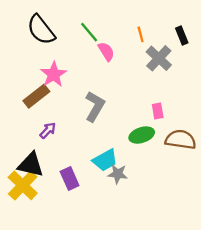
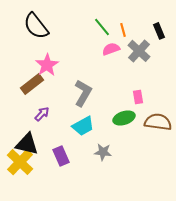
green line: (89, 32) -> (102, 27), moved
pink semicircle: (106, 51) -> (111, 49), moved, turned -78
cyan trapezoid: (105, 160) -> (83, 126), moved

